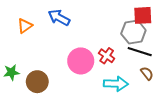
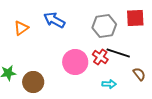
gray hexagon: (133, 32) -> (104, 26), moved
black line: (140, 52) -> (118, 53), moved
cyan arrow: (116, 84) -> (109, 84), size x0.6

